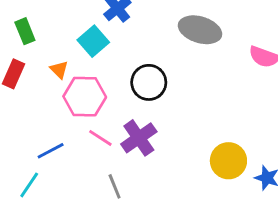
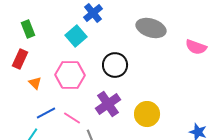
orange triangle: (59, 70) -> (35, 83), moved
pink line: (100, 138) -> (72, 118), moved
yellow circle: (228, 161) -> (147, 114), moved

